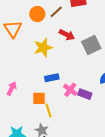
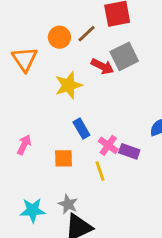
gray square: (91, 45) -> (124, 56), moved
blue rectangle: (52, 78) -> (81, 129), turned 72
yellow line: (48, 110) -> (100, 171), moved

